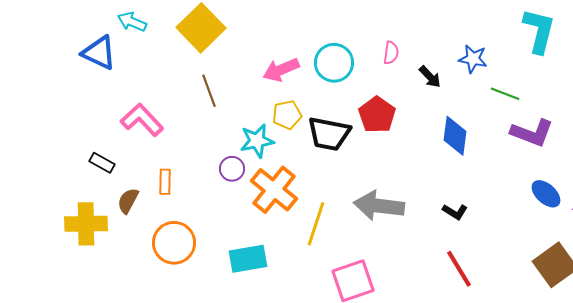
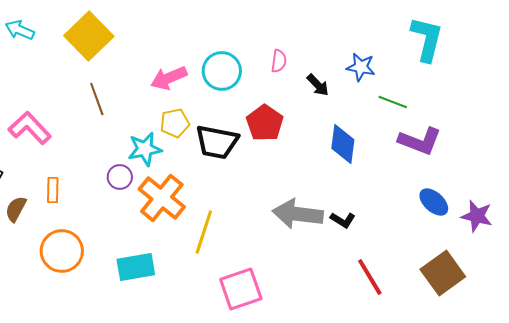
gray arrow: (379, 206) -> (298, 214), moved
red line: (459, 269) -> (370, 277), moved

